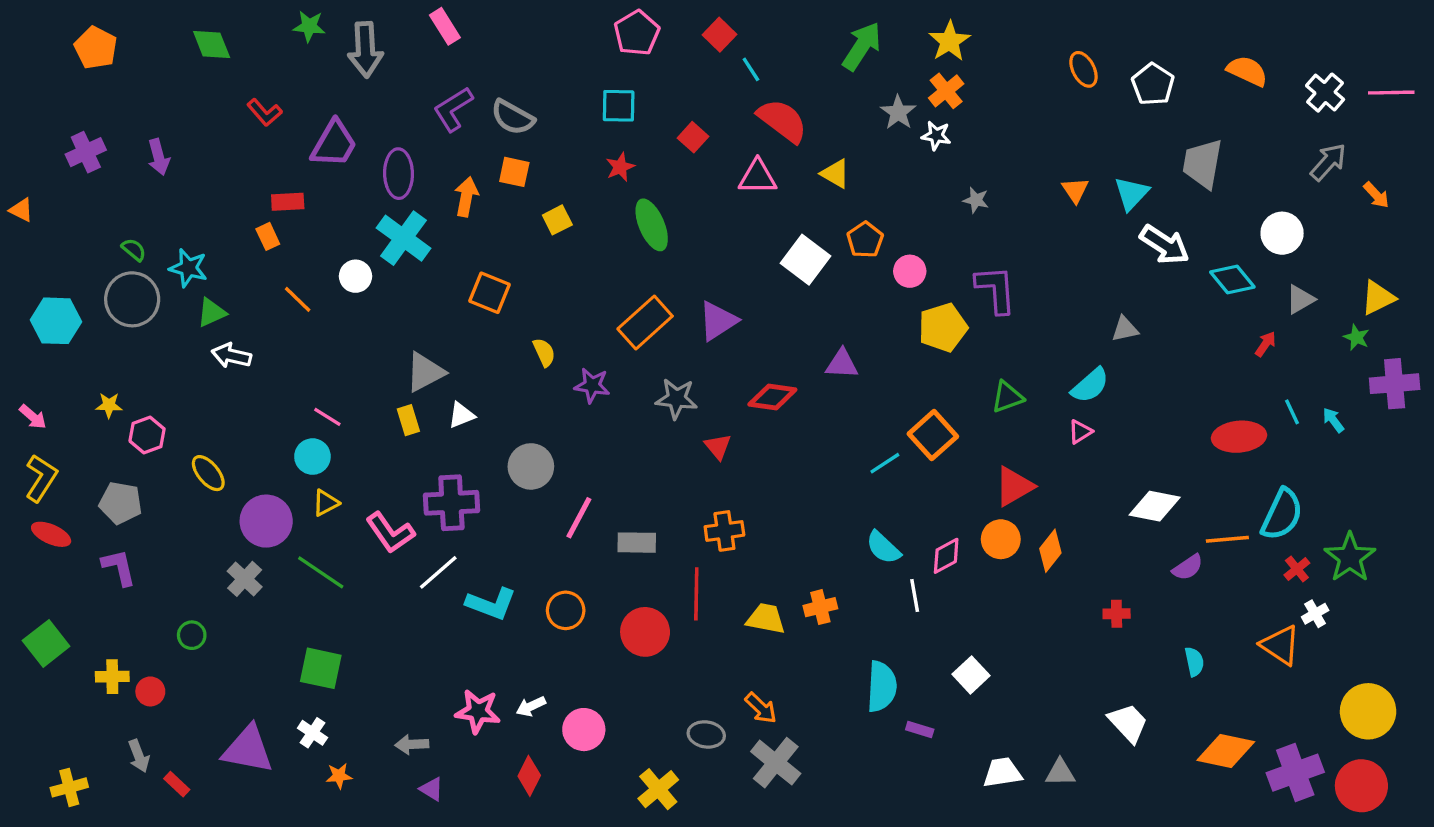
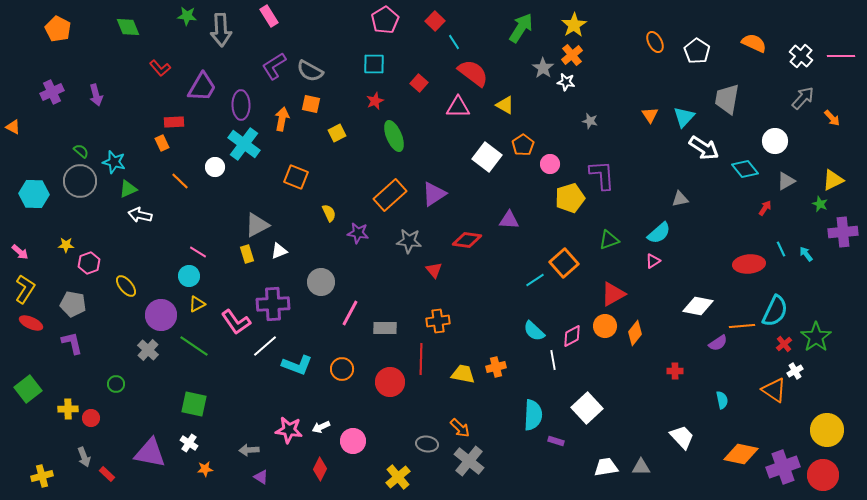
white square: (971, 675) -> (587, 408), size x1.4

